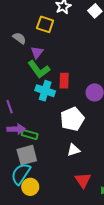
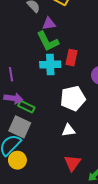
purple triangle: (37, 52) -> (49, 24), turned 32
cyan cross: (45, 91) -> (50, 64), turned -30
gray square: (27, 155) -> (20, 127), turned 30

